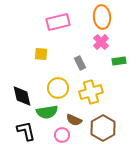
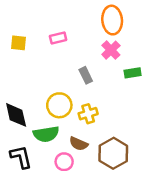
pink rectangle: (58, 22) -> (58, 38), moved, size x0.6
yellow square: (41, 54) -> (18, 43), moved
yellow cross: (91, 92) -> (88, 114), moved, size x0.7

